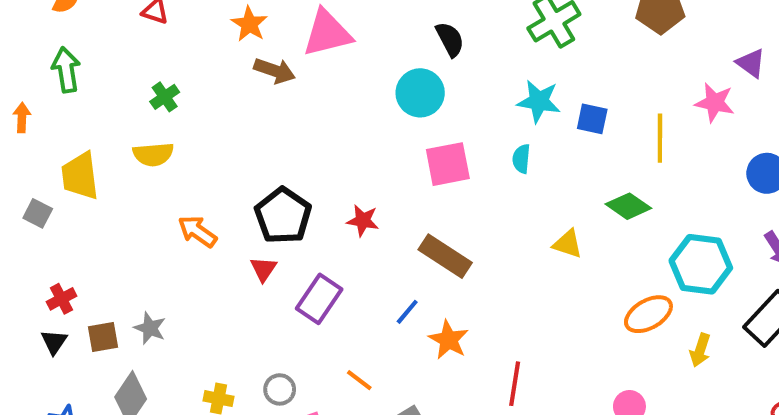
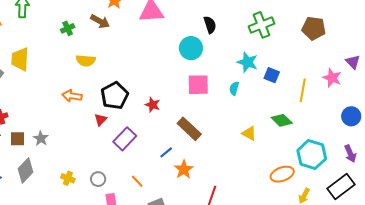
brown arrow: (275, 71) -> (100, 21), moved
yellow semicircle: (153, 154) -> (86, 61), moved
orange arrow: (197, 231) -> (72, 96), turned -36

